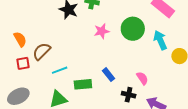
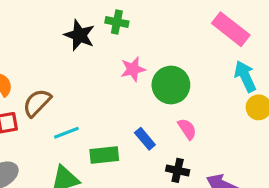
green circle: (133, 29) -> (171, 85), moved
cyan arrow: (160, 40) -> (245, 76), moved
pink semicircle: (142, 78) -> (187, 129), moved

